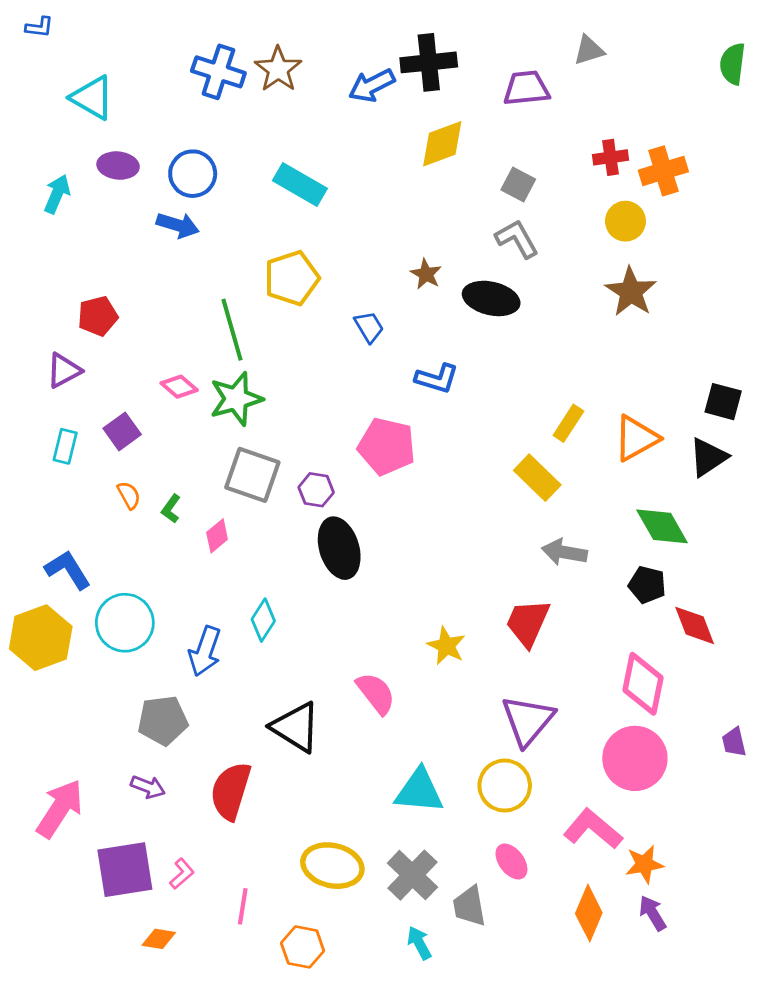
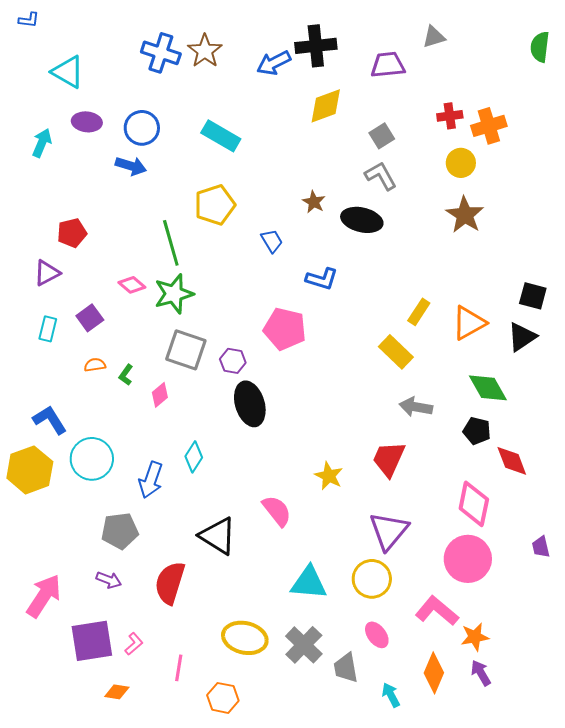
gray square: (518, 185) -> (382, 136), turned 30
orange semicircle: (129, 495) -> (95, 365), turned -70
cyan arrow: (419, 943) -> (391, 695), moved

